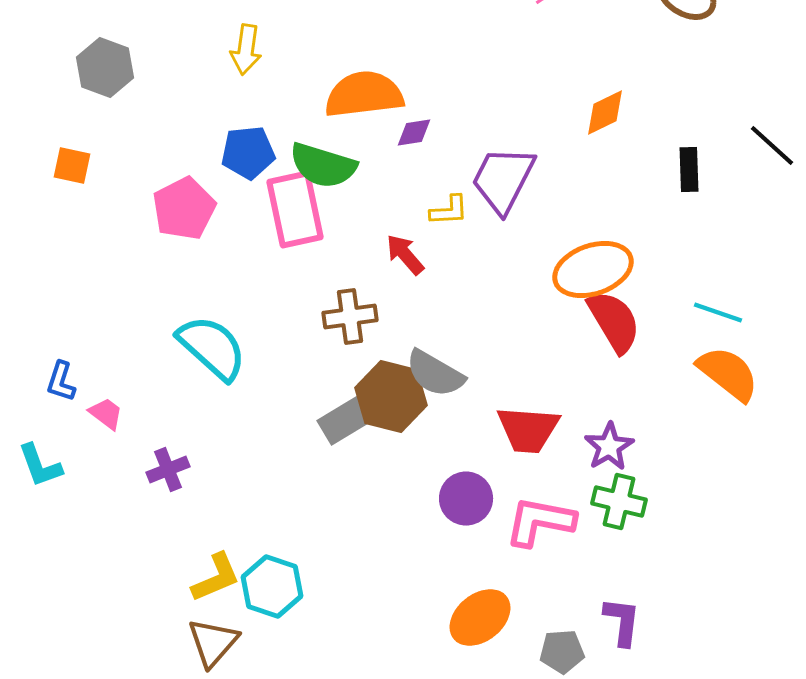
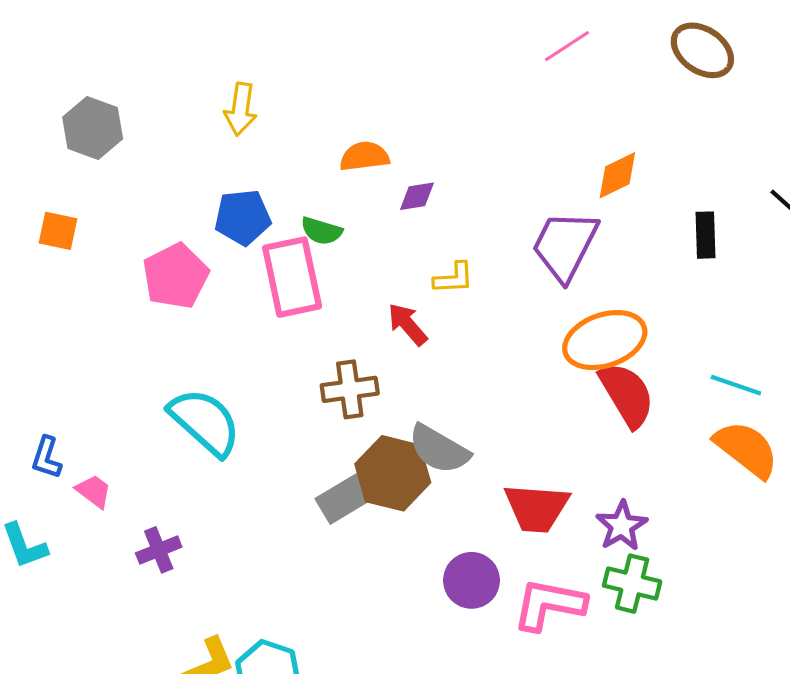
orange semicircle: (364, 94) -> (364, 156), size x0.6
green semicircle: (323, 166) -> (321, 231), size x0.6
purple trapezoid: (503, 180) -> (565, 246), moved

